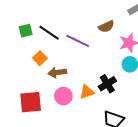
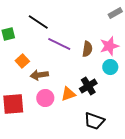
brown semicircle: (106, 27) -> (87, 49), moved, turned -56
black line: (49, 33) -> (38, 22), moved

